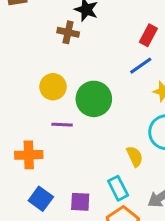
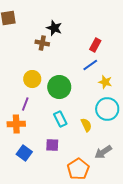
purple line: (62, 125) -> (25, 104), moved, turned -72
cyan rectangle: (118, 188) -> (60, 119), moved
purple square: (80, 202) -> (52, 145), moved

